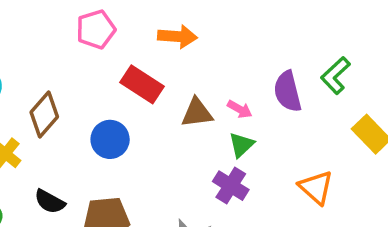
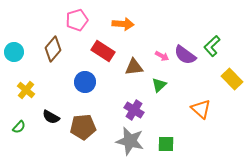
purple semicircle: (288, 91) -> (185, 55), turned -40
pink arrow: (240, 109) -> (162, 56), moved
brown diamond: (44, 115) -> (53, 49), moved
purple cross: (231, 186) -> (134, 110), moved

